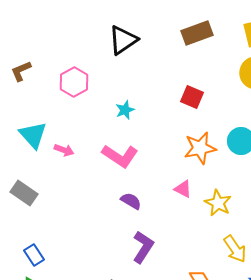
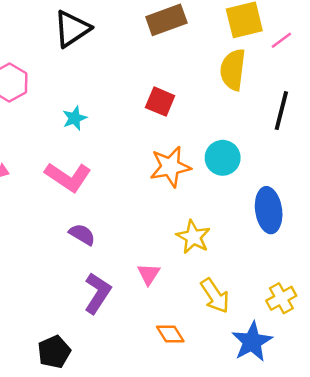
pink triangle: (183, 189) -> (149, 274), moved, turned 36

